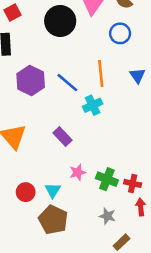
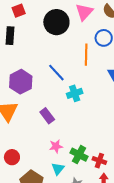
orange line: (101, 73) -> (86, 55), moved
purple hexagon: (31, 80) -> (21, 82), moved
cyan triangle: (53, 190) -> (58, 169), moved

